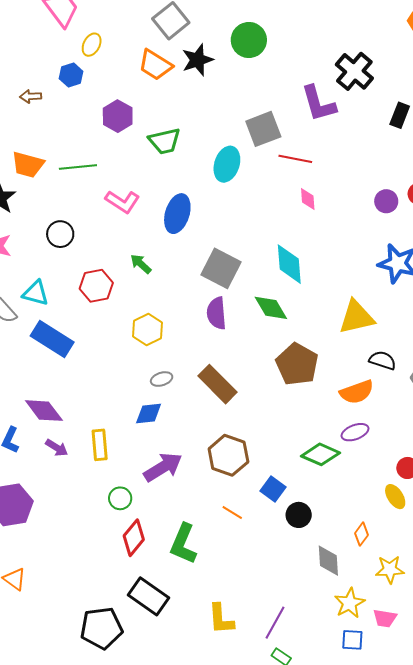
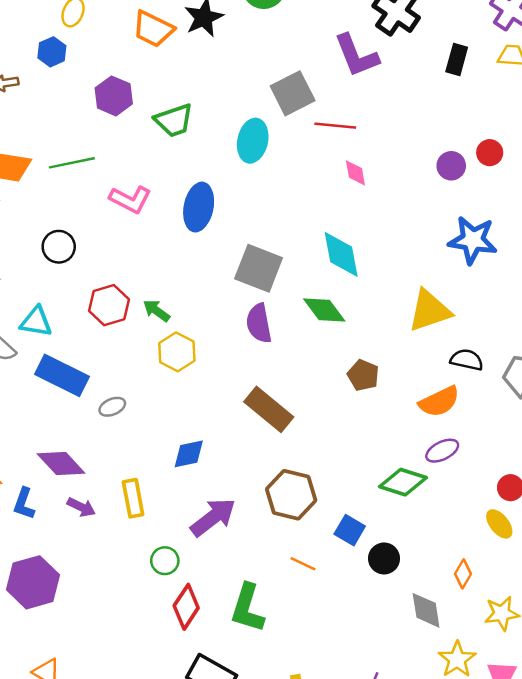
green arrow: (141, 264) -> (157, 311), moved
brown pentagon: (297, 364) -> (363, 375), size x0.6
gray ellipse: (162, 379) -> (112, 407), moved

